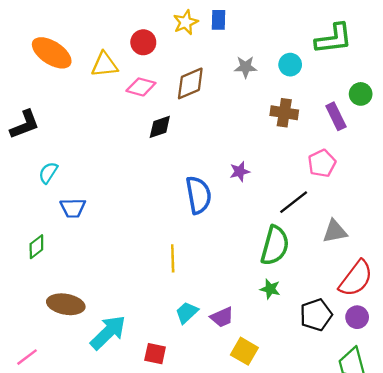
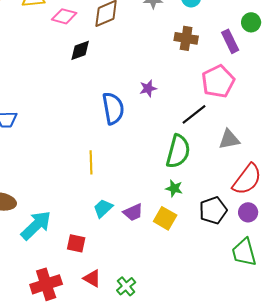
pink pentagon: (322, 163) -> (218, 81), size x1.4
yellow square: (244, 351) -> (165, 218), moved

